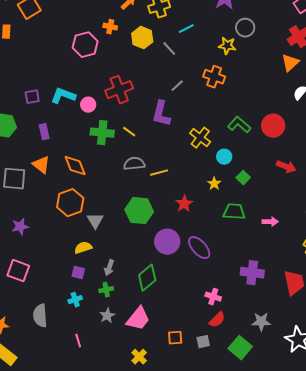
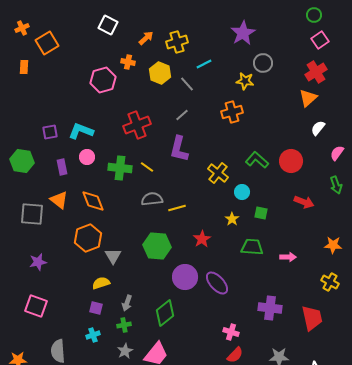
orange cross: (214, 77) -> (232, 112), turned -35
gray line: (177, 86) -> (182, 115), moved
pink circle: (88, 105) -> (87, 157), moved
green square: (243, 178) -> (261, 213), turned -32

